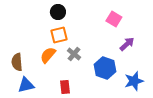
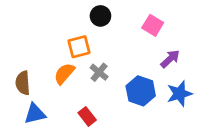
black circle: (58, 12) -> (100, 16), moved
blue star: (134, 81) -> (179, 94), moved
red rectangle: (65, 87) -> (87, 116), turned -32

